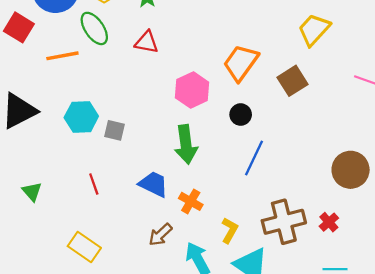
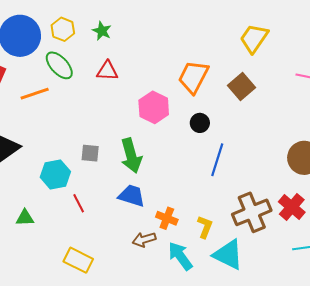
cyan hexagon: (81, 117) -> (55, 174), moved
green arrow: (186, 144) -> (131, 156), moved
green triangle: (32, 192) -> (25, 218), turned -42
orange cross: (191, 201) -> (167, 218), moved
red cross: (329, 222) -> (292, 207), size x1.5
brown arrow: (160, 235) -> (144, 239), turned 35

